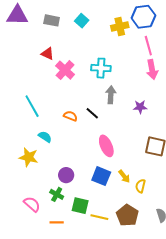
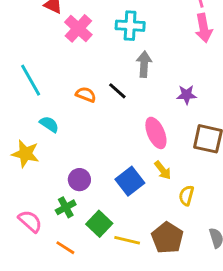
purple star: (140, 107) -> (187, 95), moved
pink ellipse: (106, 146) -> (156, 133), moved
blue square: (101, 176) -> (130, 181), turned 30
yellow arrow: (124, 176) -> (163, 170), moved
green cross: (57, 194) -> (66, 207), turned 32
green square: (80, 206) -> (99, 224), turned 30
orange line: (57, 222) -> (65, 248), turned 32

